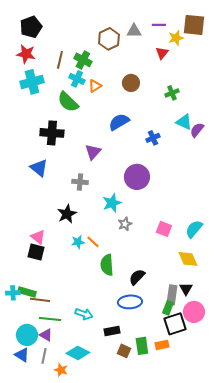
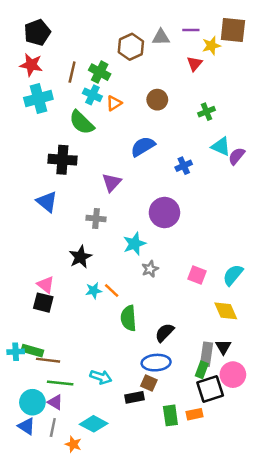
brown square: (124, 351) -> (149, 383), moved

